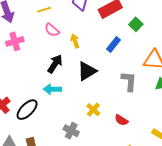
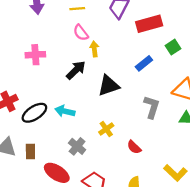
pink cross: (15, 41) -> (35, 55), moved
yellow arrow: (75, 41) -> (94, 49), moved
cyan arrow: (52, 89) -> (65, 111), moved

